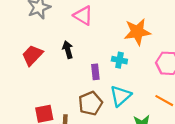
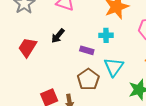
black arrow: (68, 50) -> (58, 36), turned -112
purple rectangle: (95, 72) -> (87, 50), turned -56

